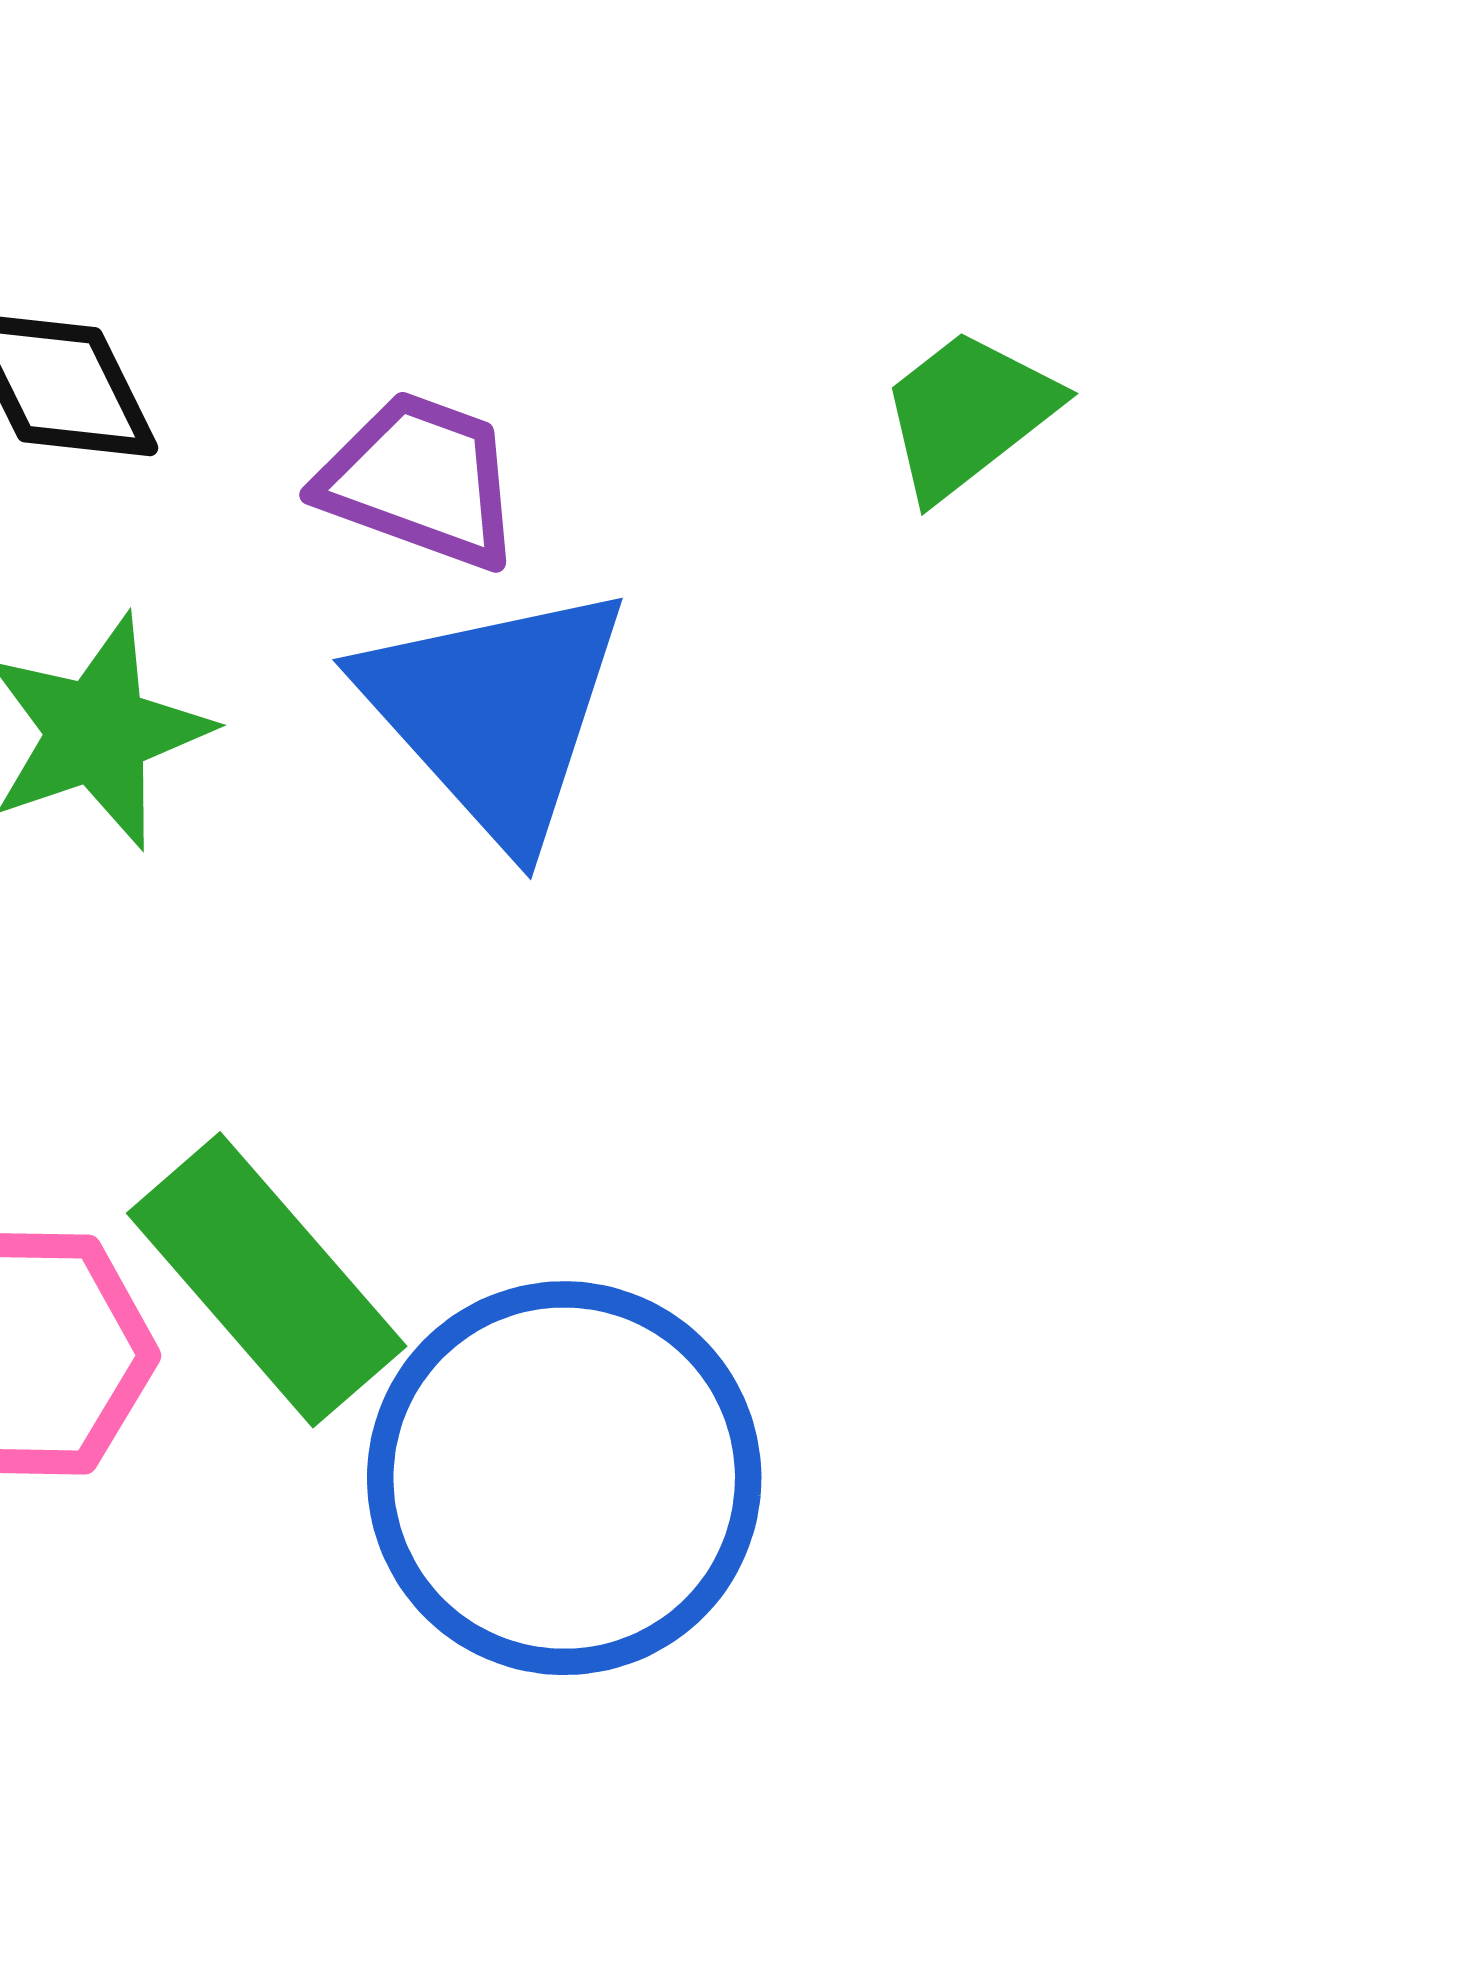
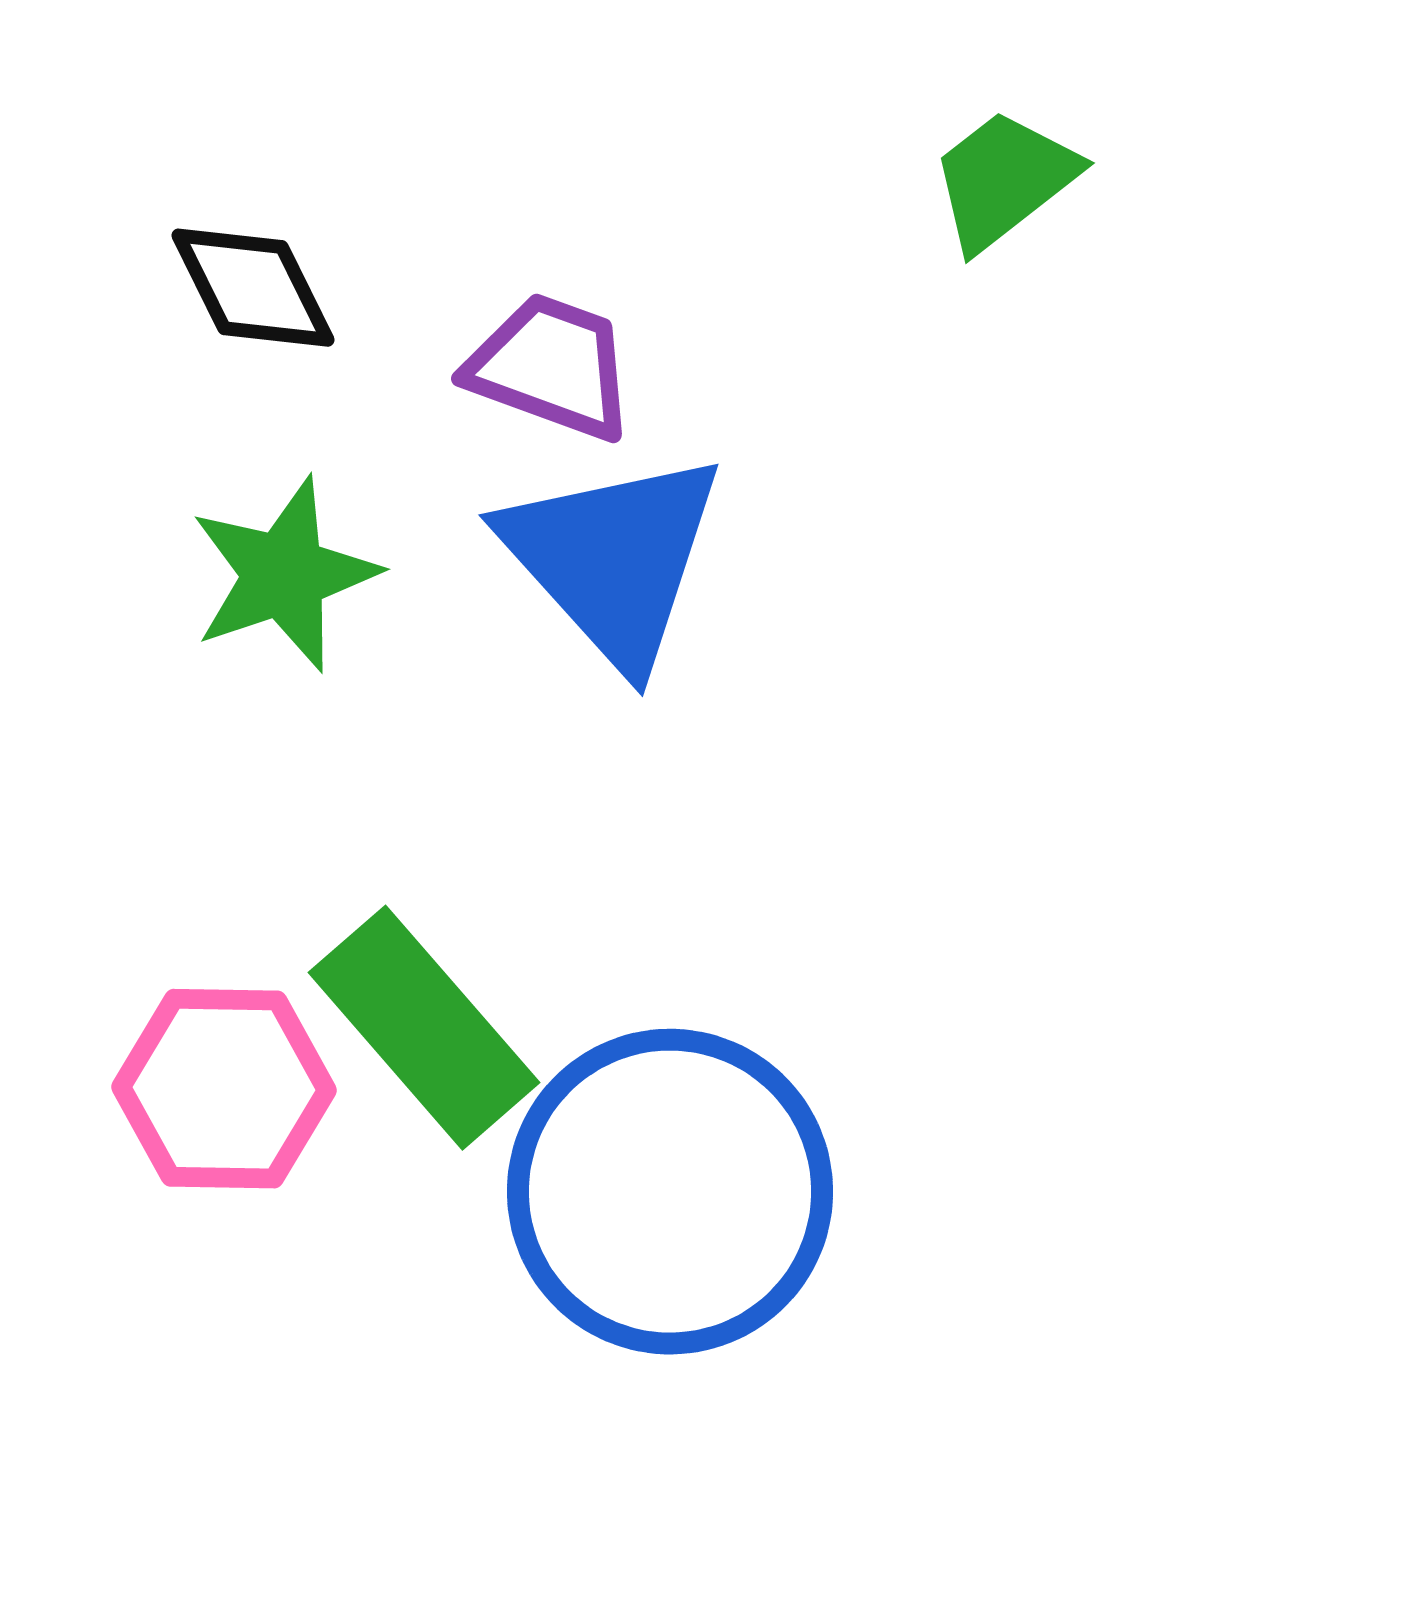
green trapezoid: (968, 414) -> (1004, 180), moved

